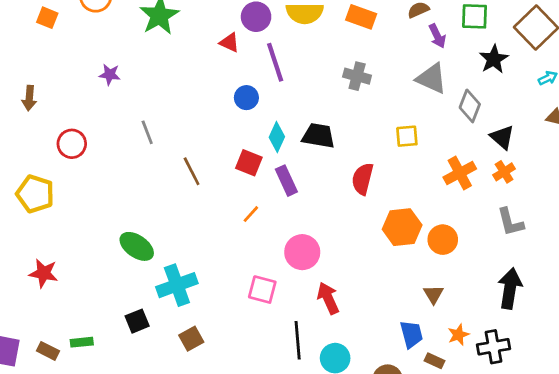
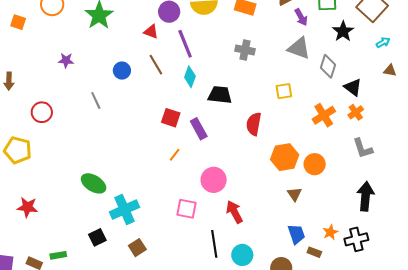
blue circle: (246, 98) -> (122, 71), moved
cyan diamond: (277, 137) -> (190, 77), moved
brown line: (192, 171) -> (156, 65), moved
brown triangle: (433, 294) -> (294, 194), moved

